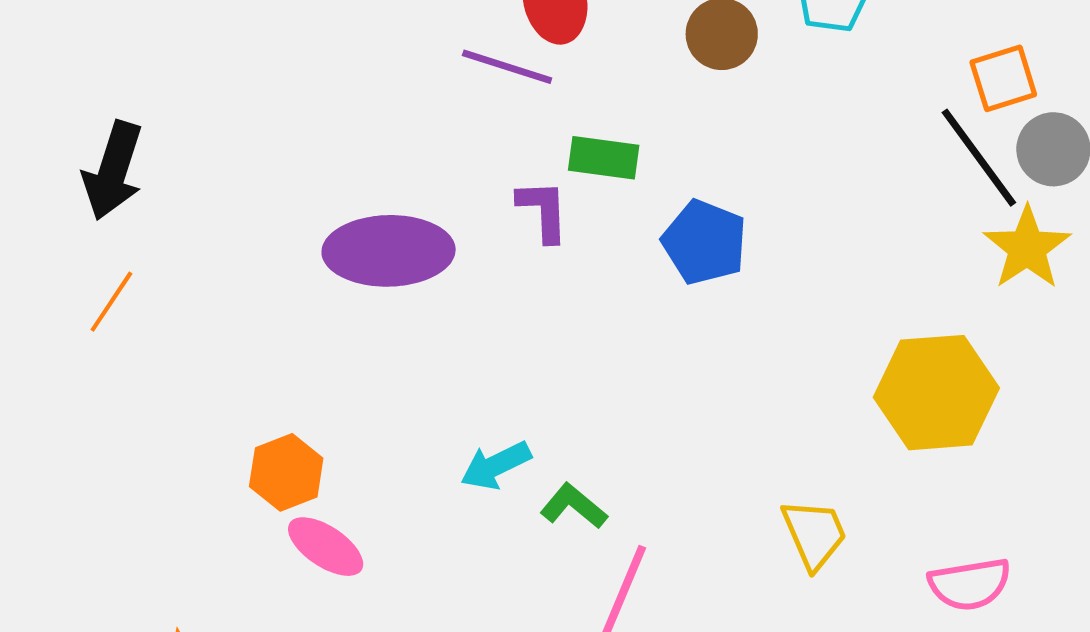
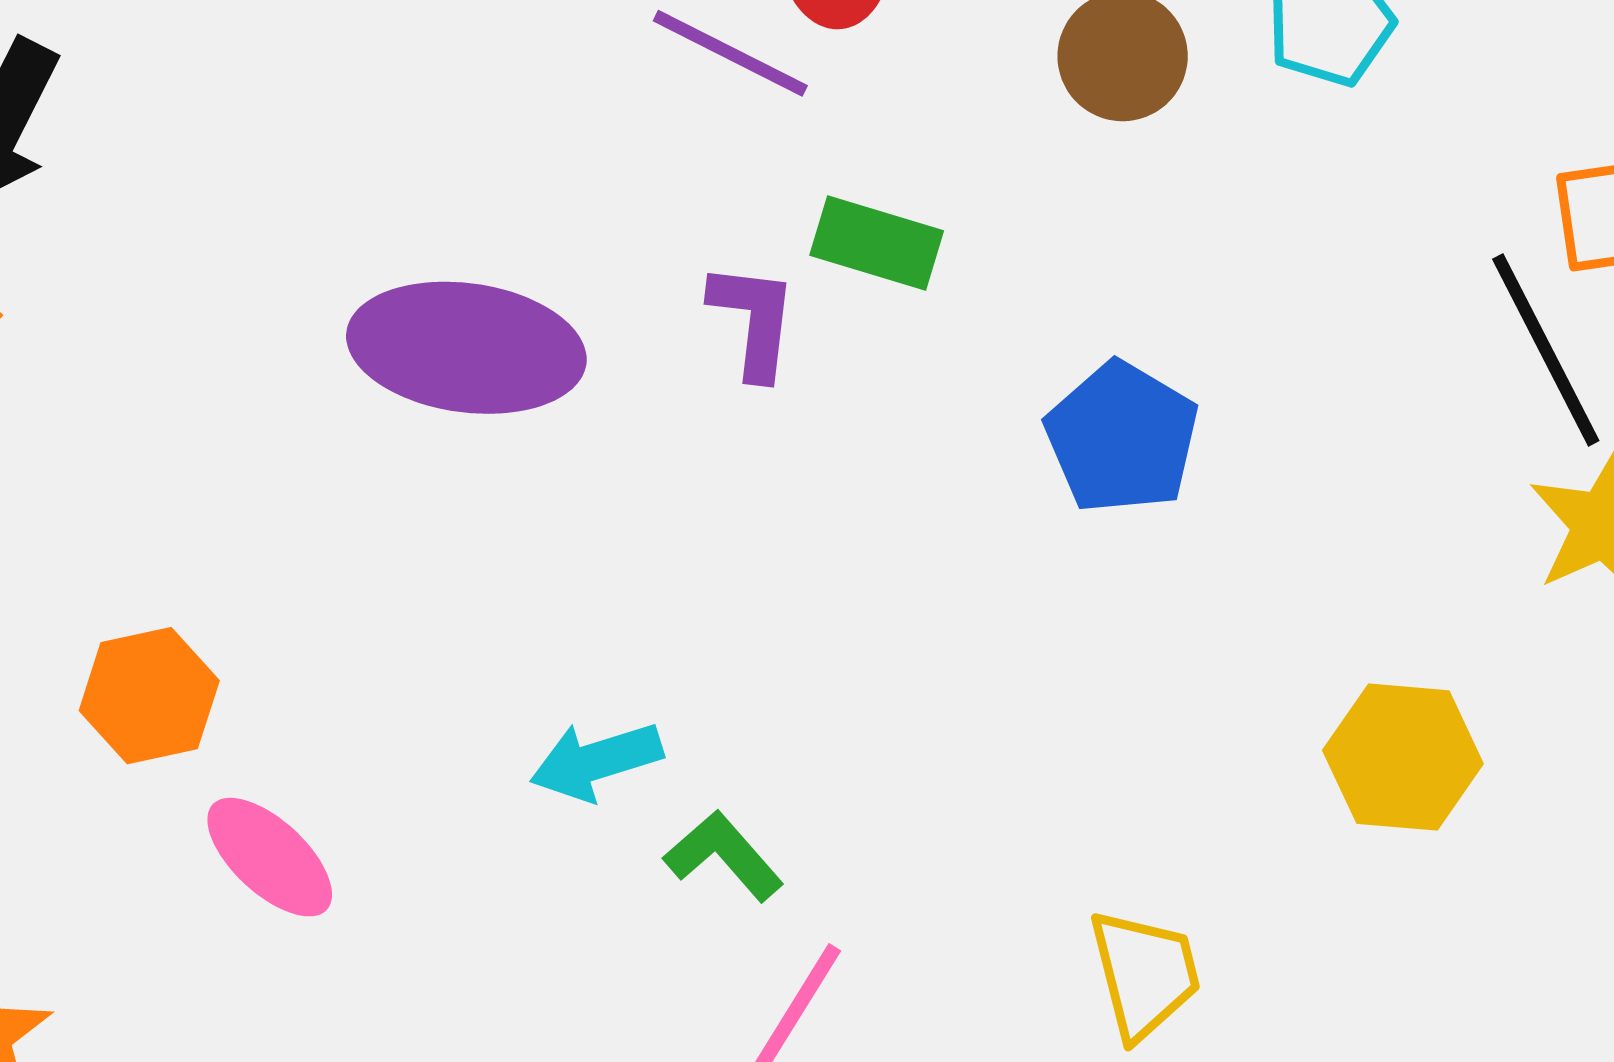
blue pentagon: (704, 242) -> (1122, 438), moved
yellow hexagon: (936, 393) -> (1403, 757), size x0.7
orange hexagon: (286, 472) -> (149, 696), moved

